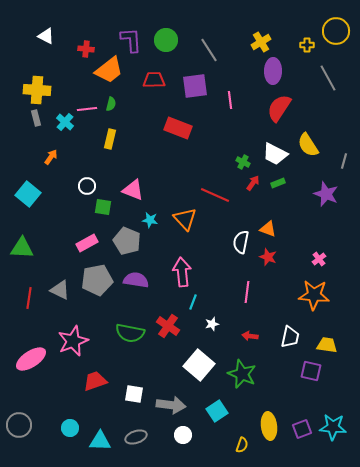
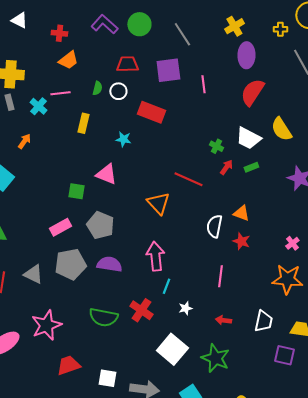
purple L-shape: (131, 40) -> (104, 24), turned -44
orange trapezoid: (109, 70) -> (68, 60), moved, size x0.7
green semicircle: (111, 104) -> (97, 88), moved
white circle: (87, 186) -> (118, 91), moved
cyan star: (150, 220) -> (123, 139), moved

